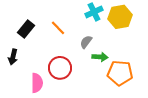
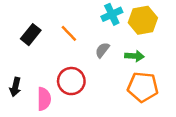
black arrow: (13, 57) -> (15, 87), moved
green arrow: (100, 57) -> (134, 56), moved

